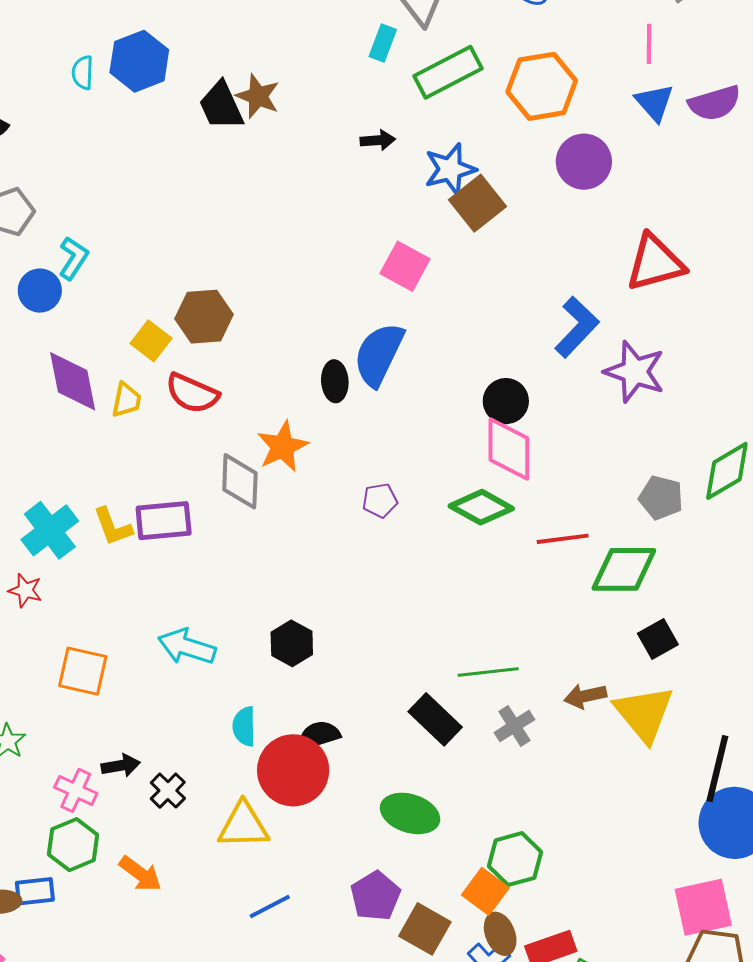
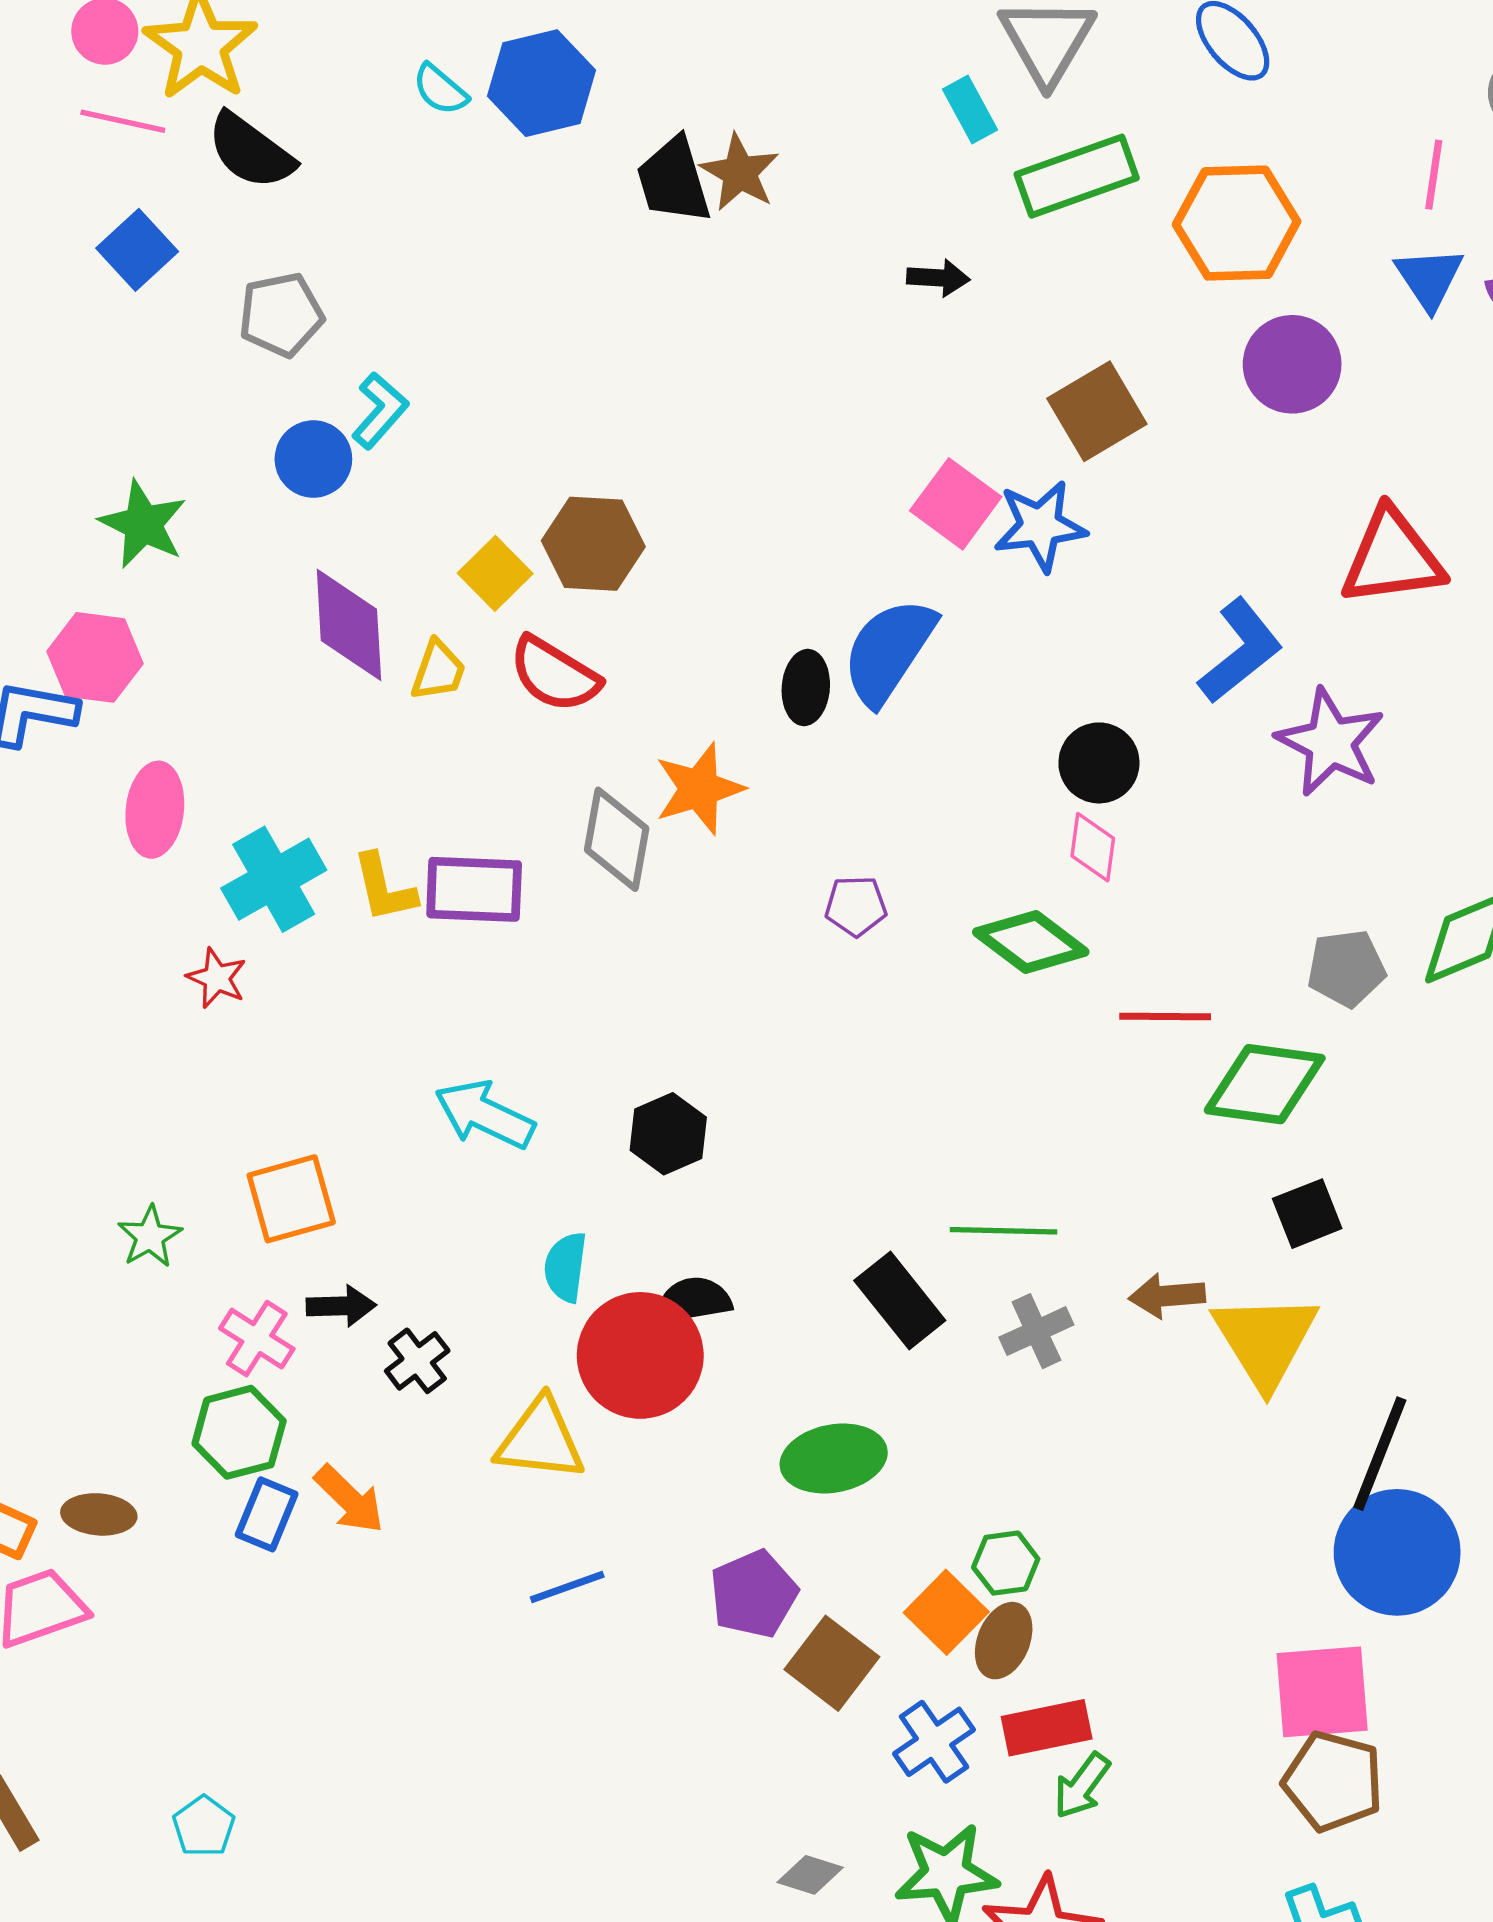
cyan rectangle: (383, 43) -> (970, 110), turned -57
cyan semicircle: (83, 73) -> (440, 89), turned -60
blue star: (450, 169) -> (1040, 526), moved
pink diamond: (509, 449) -> (1093, 847), size x0.6
gray pentagon: (661, 498) -> (1346, 968), turned -30
orange square: (83, 671) -> (291, 1199), moved, turned -36
green ellipse: (410, 813) -> (834, 1458), turned -36
green hexagon: (515, 859) -> (1006, 1563), size x0.7
blue rectangle: (35, 891) -> (267, 1514), moved, turned -69
brown ellipse: (500, 934) -> (1004, 1641), moved, turned 36

